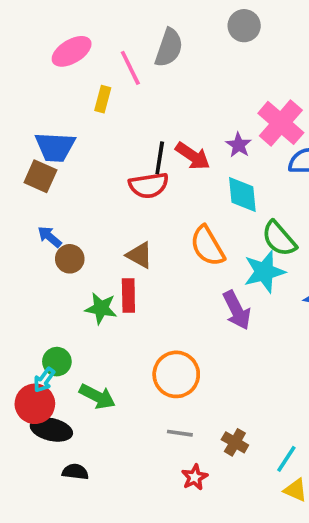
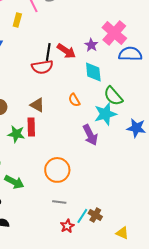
orange semicircle: (207, 246) -> (74, 100), size x0.6
brown cross: (235, 442) -> (95, 215), moved
cyan line: (286, 459) -> (82, 216), moved

